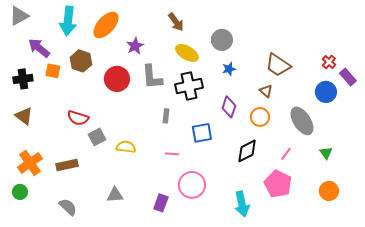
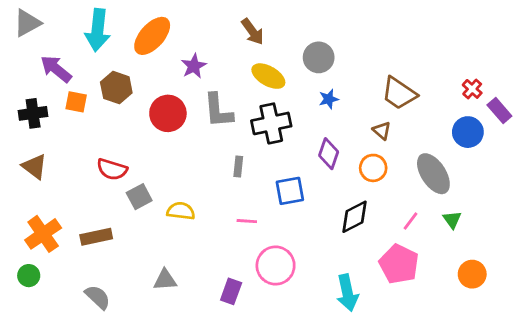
green triangle: (326, 153) -> (452, 220), moved

